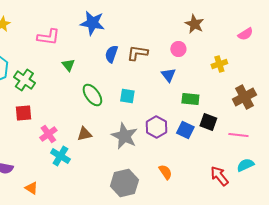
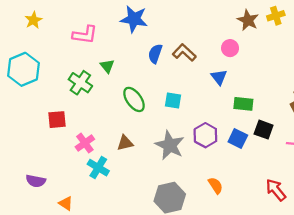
brown L-shape: (137, 53) -> (184, 53), turned 35
yellow cross: (219, 64) -> (276, 16), moved
green cross: (24, 80) -> (80, 83), moved

